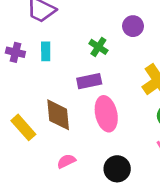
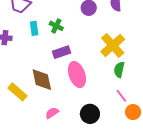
green cross: (98, 47) -> (56, 26), moved
cyan rectangle: (46, 51) -> (34, 28), moved

